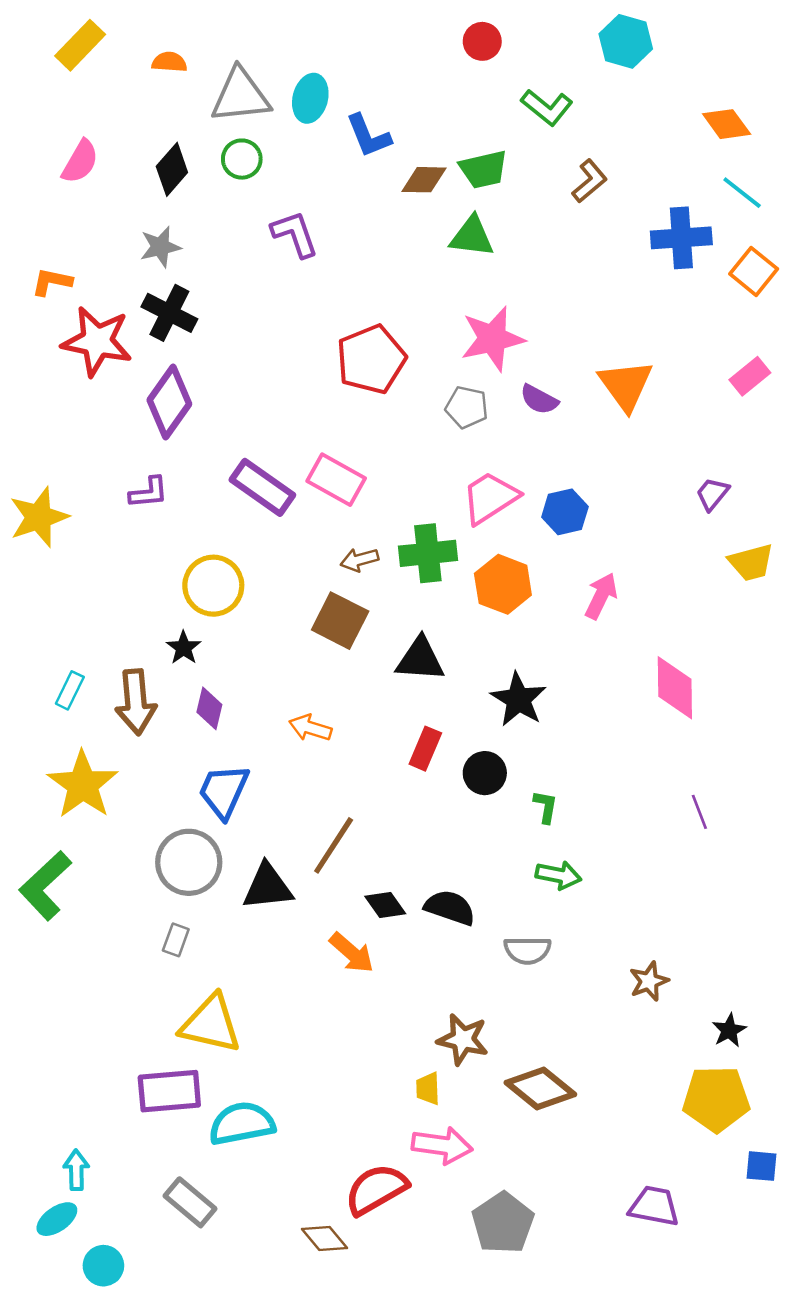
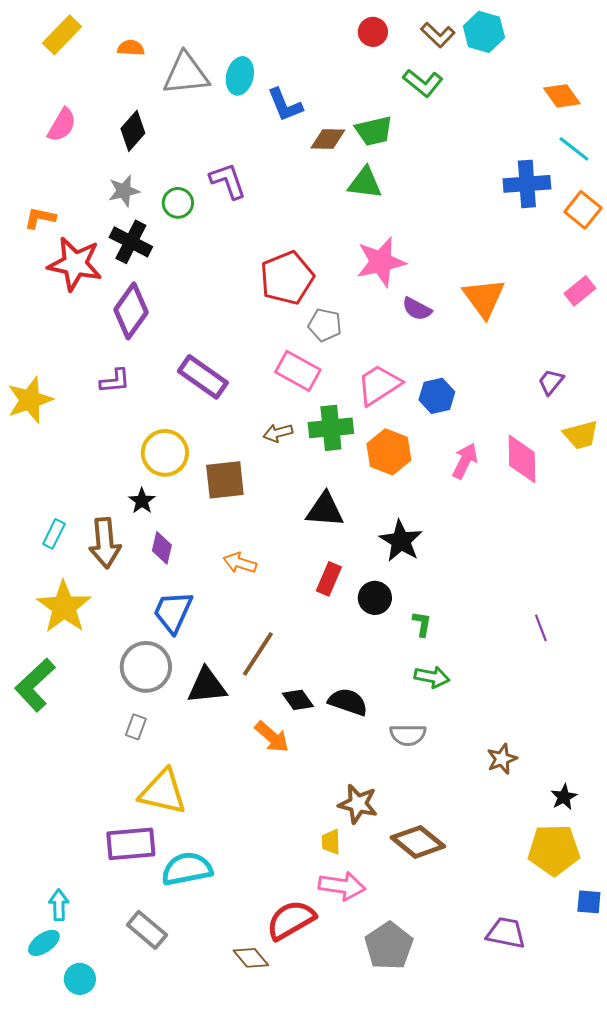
green circle: (242, 159) -> (178, 203), moved
brown L-shape: (590, 181) -> (438, 35), moved, turned 84
gray pentagon: (467, 407) -> (325, 325), moved
pink rectangle: (336, 480) -> (298, 371), moved
brown square: (340, 621) -> (225, 480), moved, turned -33
pink diamond: (675, 688) -> (522, 459), moved

